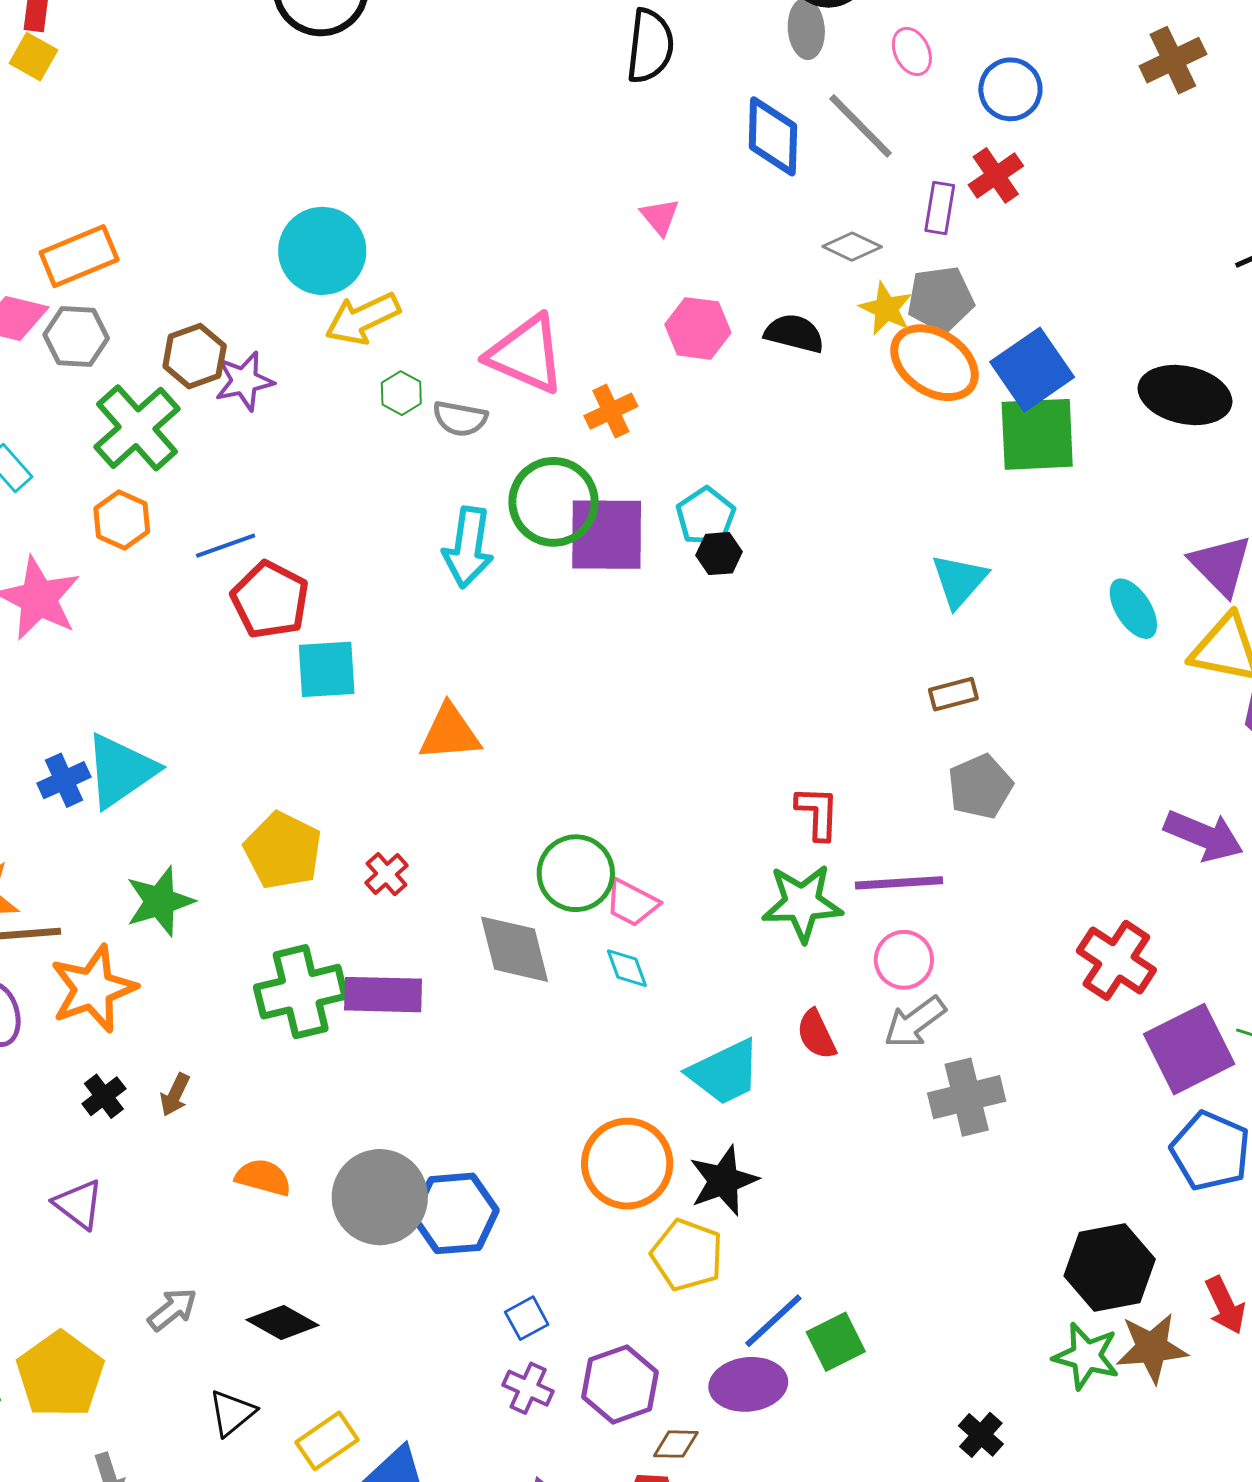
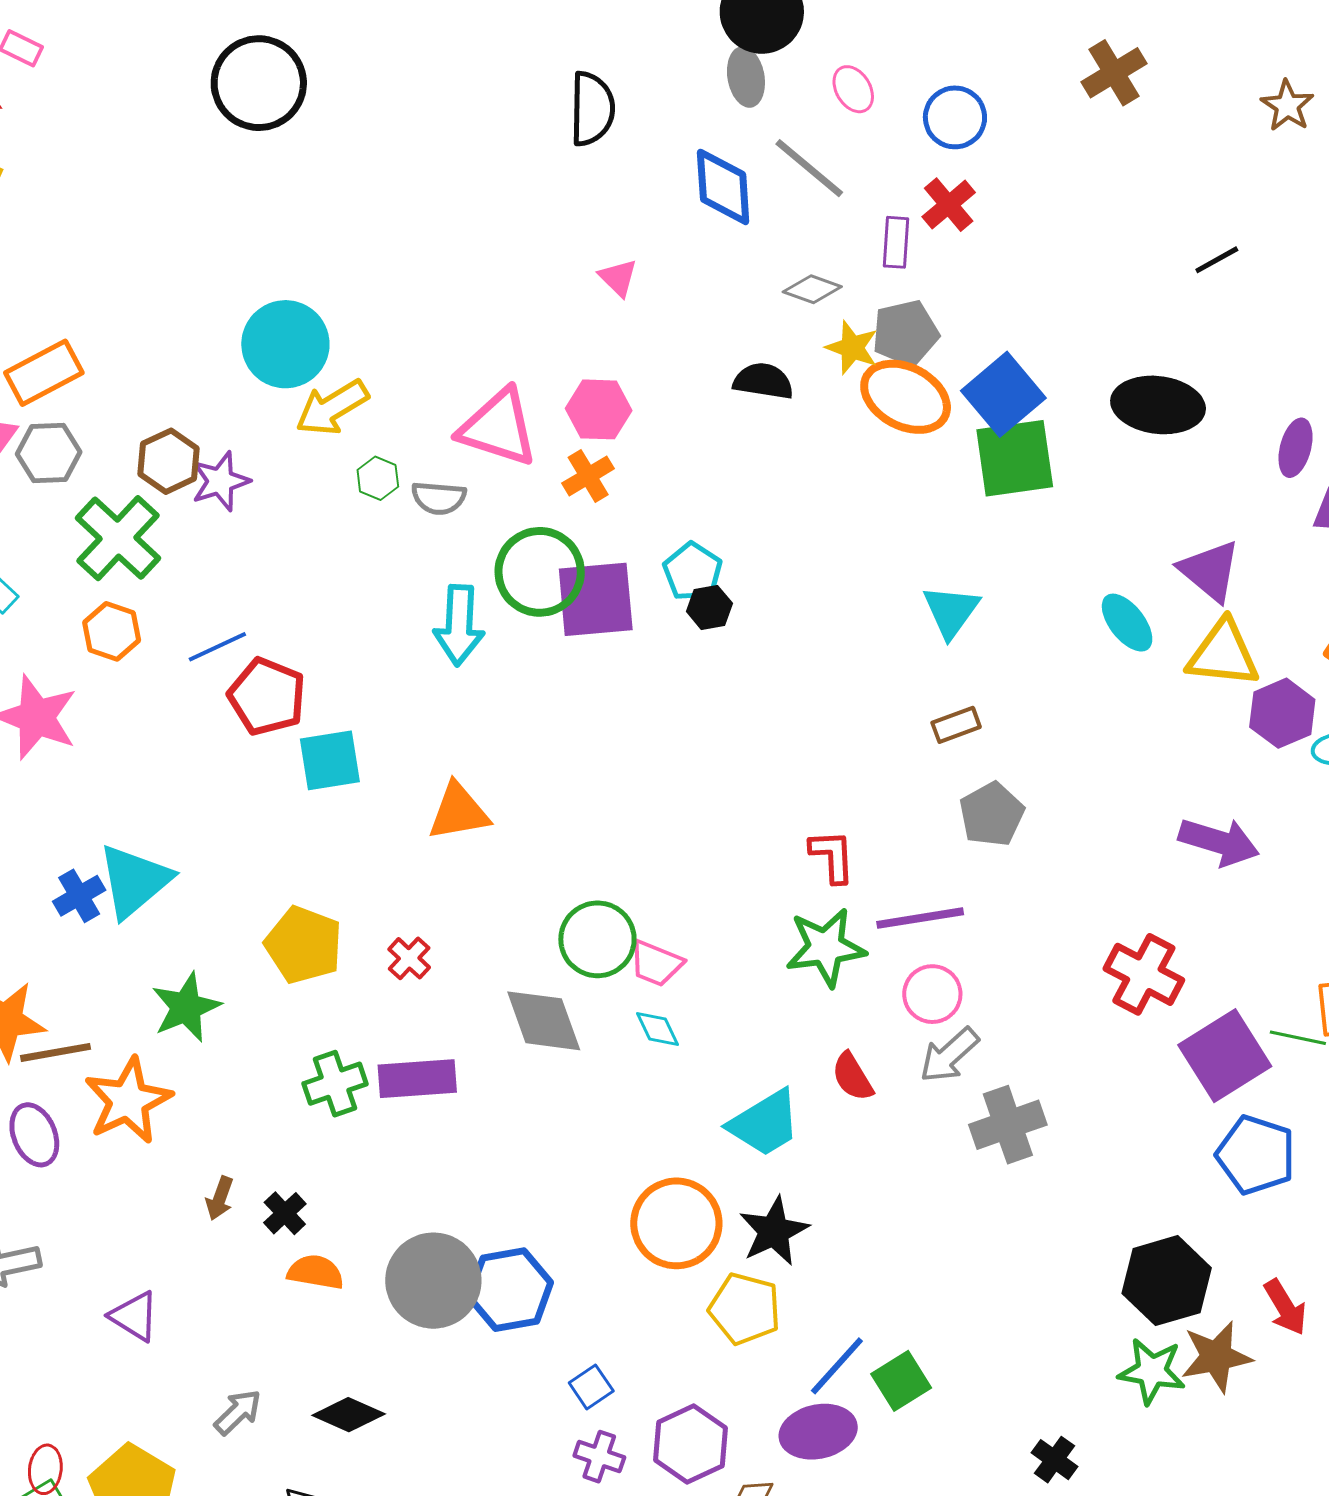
pink hexagon: (698, 328) -> (599, 409), moved
green cross: (301, 992) -> (335, 1084), size x0.7
black cross: (104, 1096) -> (285, 1213), moved

